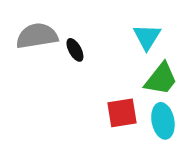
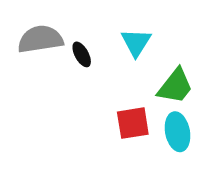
cyan triangle: (147, 37) -> (136, 42), moved

